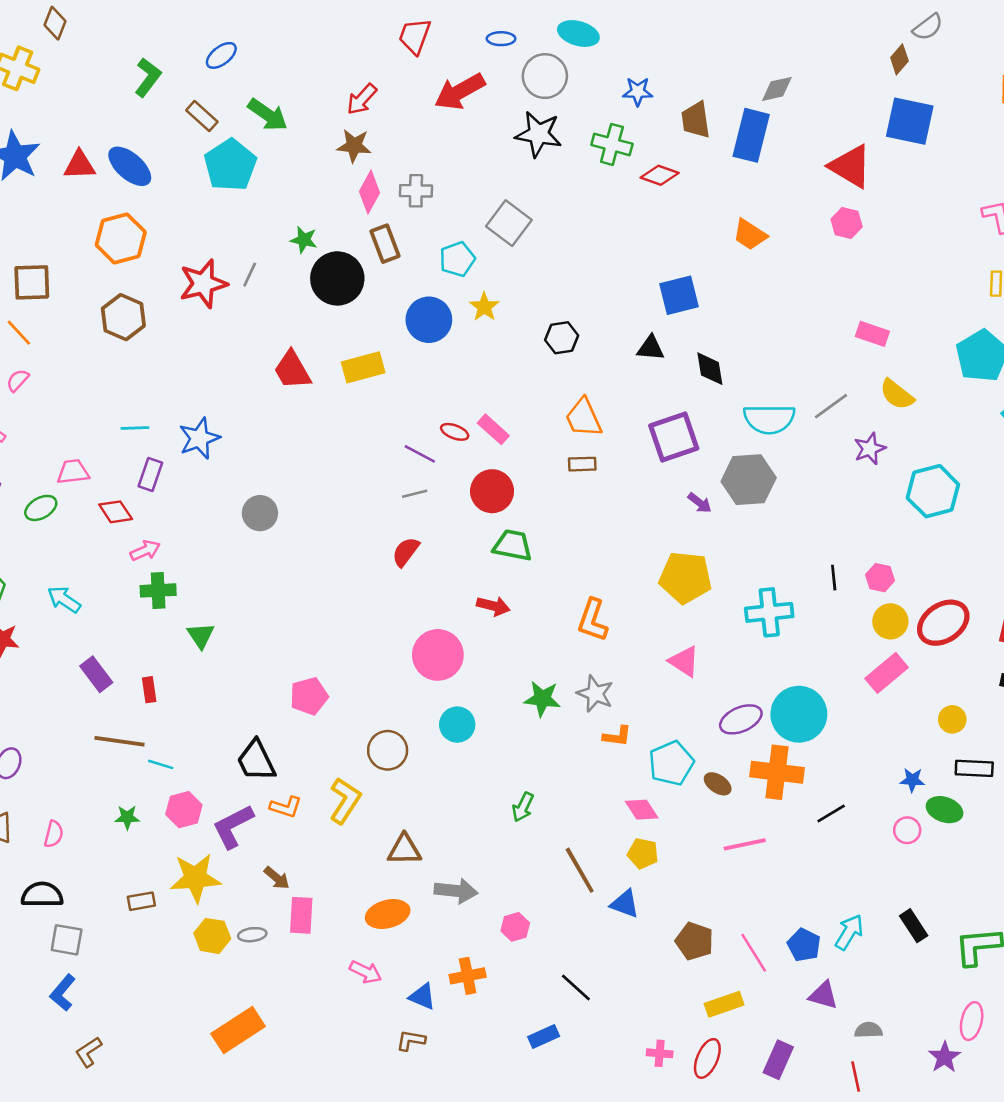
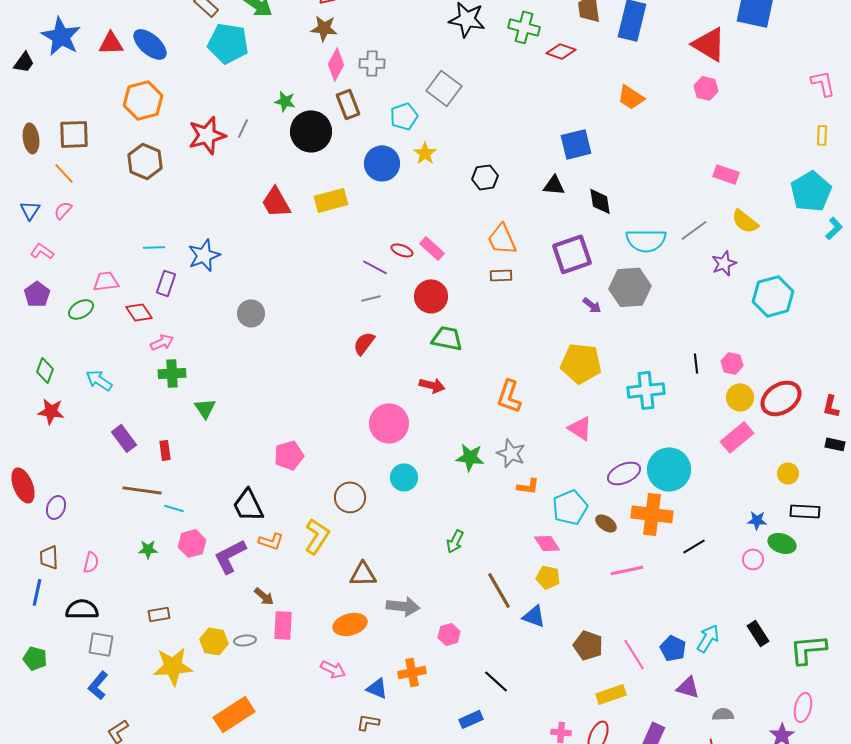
cyan pentagon: (230, 165) -> (228, 43), turned -30
yellow star: (196, 878) -> (173, 666), moved

